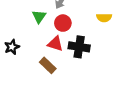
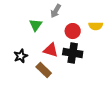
red circle: (63, 23) -> (73, 31), moved
black star: (12, 47) -> (21, 56), moved

